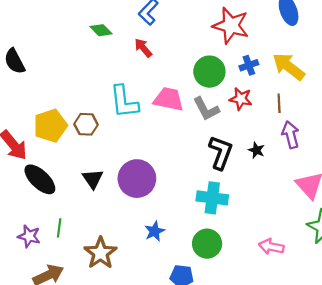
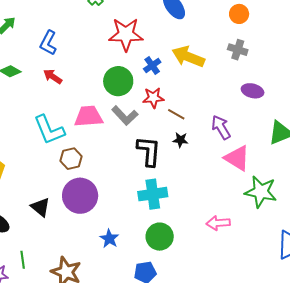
brown line: (279, 103) -> (176, 114), moved, turned -42
brown hexagon: (86, 124) -> (71, 159), moved
purple arrow: (291, 135) -> (221, 127), moved

